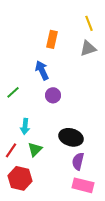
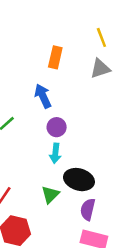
cyan arrow: (25, 126) -> (55, 153), moved
green triangle: (35, 149) -> (50, 194), moved

